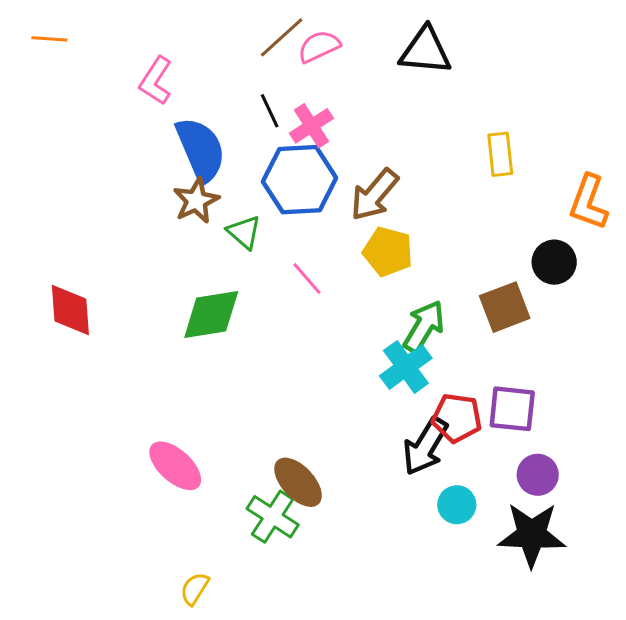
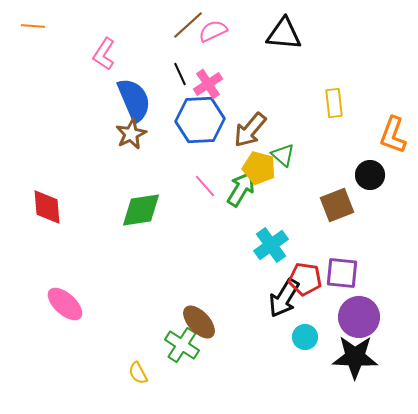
green triangle: (244, 232) -> (283, 155), moved
green arrow: (424, 326) -> (241, 189), moved
pink ellipse: (175, 466) -> (65, 304), moved
purple circle: (538, 475) -> (359, 317), size x1.5
yellow semicircle: (195, 589) -> (138, 373), moved, turned -60

